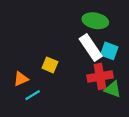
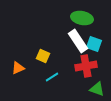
green triangle: (113, 89) -> (97, 89), moved
cyan line: (33, 95) -> (52, 77), moved

